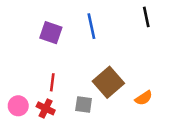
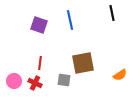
brown square: (108, 82) -> (83, 63), turned 30
orange semicircle: (144, 98) -> (120, 75), moved

